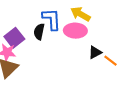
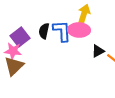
yellow arrow: (81, 14) -> (84, 14), turned 78
blue L-shape: (52, 19) -> (62, 31), moved

